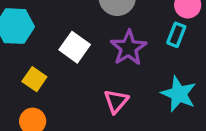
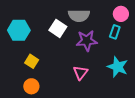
white square: (75, 47) -> (58, 28), moved
purple star: (129, 48) -> (87, 41), turned 30

